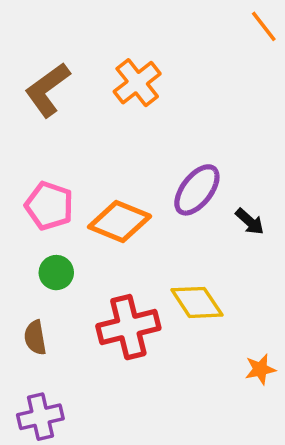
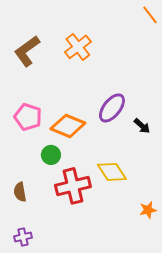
green circle: (56, 273) -> (51, 155), moved
purple cross: (40, 417) -> (23, 237), size x0.7

